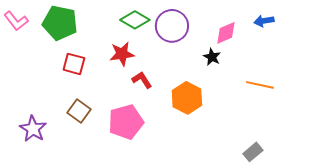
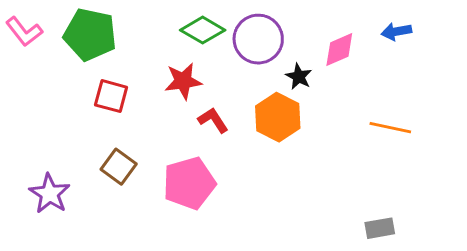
black star: (212, 57) -> (299, 77), moved
orange hexagon: (187, 98) -> (278, 117), moved
gray rectangle: (253, 152) -> (380, 228), turned 30

